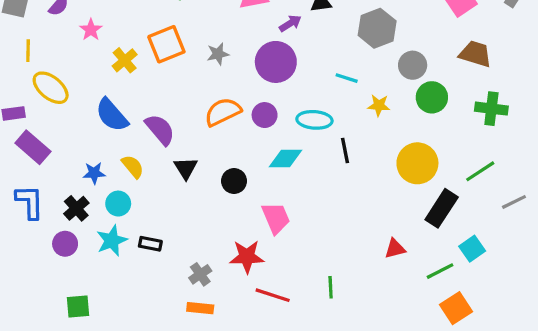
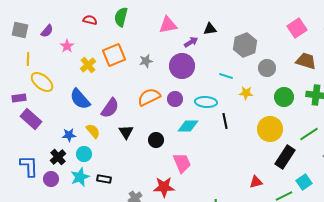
green circle: (432, 97) -> (284, 97), moved
purple semicircle: (160, 130) -> (110, 108), turned 75
blue L-shape: (30, 202) -> (29, 166), moved

